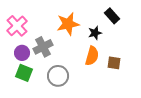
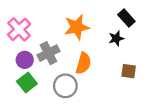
black star: (95, 33) -> (116, 38), moved
orange semicircle: (92, 56) -> (83, 63), moved
green square: (24, 73) -> (27, 82), turned 30

